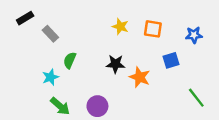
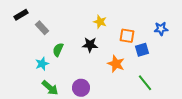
orange square: (153, 29) -> (127, 36), moved
black star: (116, 64) -> (90, 45), moved
green line: (196, 98) -> (145, 83), moved

